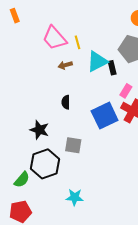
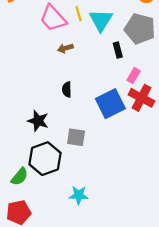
yellow line: (77, 42) -> (79, 14), moved
cyan triangle: (97, 62) -> (101, 20), moved, turned -30

